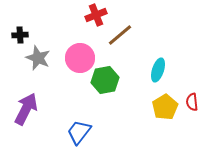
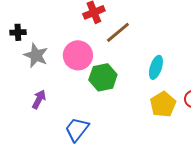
purple arrow: (26, 109) -> (39, 99), moved, size x0.6

